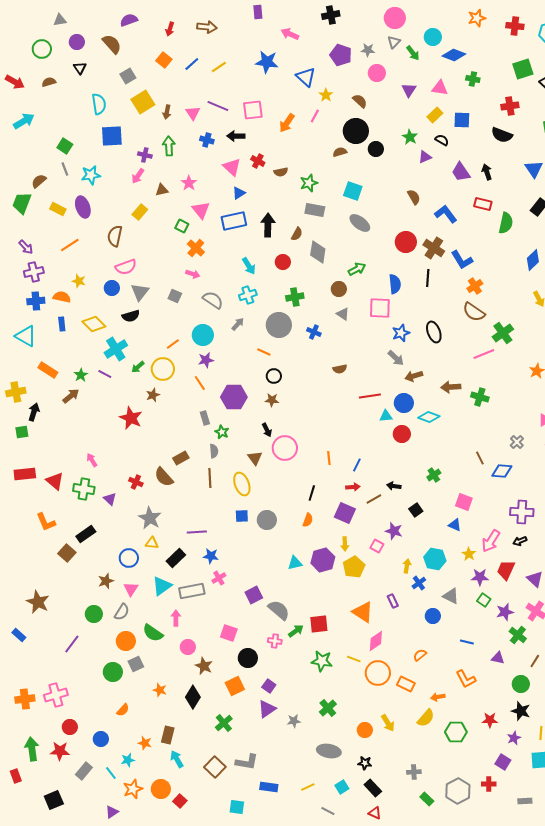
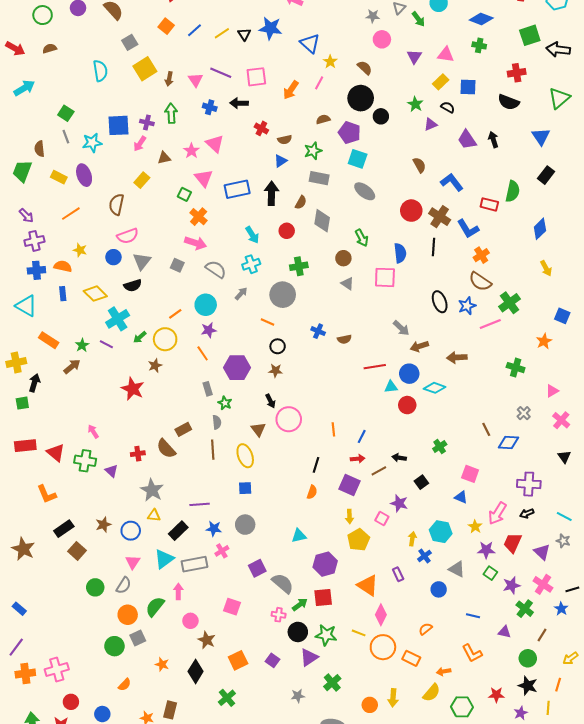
purple pentagon: (341, 55) -> (349, 133), moved
blue diamond: (454, 55) -> (481, 19), moved
black triangle: (80, 68) -> (244, 34), moved
blue square: (112, 136) -> (119, 125), moved
brown semicircle: (340, 152) -> (323, 119), moved
pink triangle: (232, 167) -> (215, 144), moved
brown semicircle: (39, 181) -> (40, 149), turned -56
blue triangle: (239, 193) -> (281, 161), moved
red rectangle: (483, 204) -> (489, 204), moved
green arrow: (357, 269) -> (362, 238), turned 90
pink arrow: (193, 274) -> (196, 243), size x1.5
blue cross: (314, 332) -> (318, 331), moved
blue star: (401, 333) -> (467, 306), moved
green cross: (480, 397) -> (516, 368), moved
red cross: (136, 482) -> (138, 454), turned -32
gray circle: (267, 520) -> (245, 525), moved
black rectangle: (86, 534) -> (64, 529), moved
brown square: (67, 553) -> (77, 551), moved
purple hexagon: (323, 560) -> (325, 564), moved
brown star: (106, 581) -> (103, 525), moved
brown star: (38, 602) -> (23, 549), moved
green semicircle: (153, 633) -> (155, 607), turned 95
pink diamond: (376, 641) -> (381, 615), turned -30
purple line: (72, 644) -> (16, 647), moved
black circle: (248, 658) -> (298, 632), moved
purple triangle: (267, 709) -> (309, 657), moved
yellow arrow: (388, 723) -> (393, 698), turned 36

